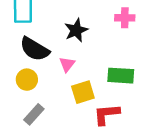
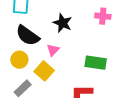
black star: (76, 30) -> (63, 23), turned -30
yellow square: (83, 92) -> (44, 71), moved, turned -36

